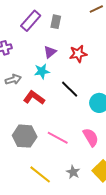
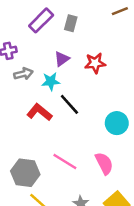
gray arrow: (13, 80) -> (23, 74), moved
black line: (70, 89) -> (69, 104), moved
gray hexagon: (25, 136) -> (25, 173), moved

